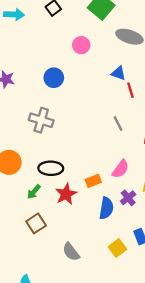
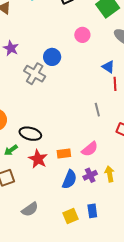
gray cross: (41, 120) -> (35, 74), moved
red star: (66, 194) -> (38, 159), turned -30
gray semicircle: (71, 252) -> (30, 209), turned -102

